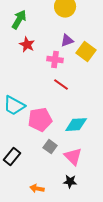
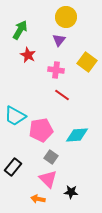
purple triangle: (67, 41) -> (59, 40), moved, turned -32
pink triangle: (73, 157) -> (48, 179), moved

